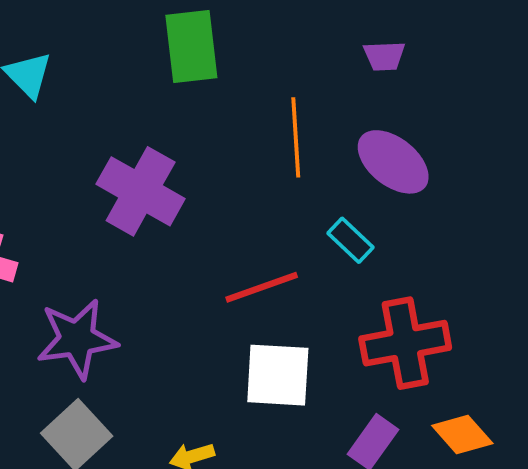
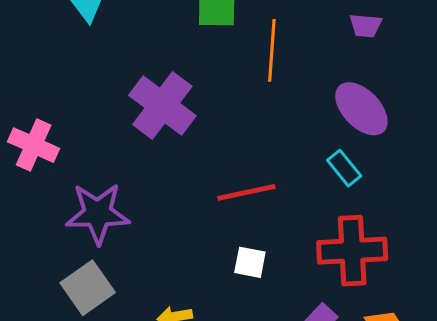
orange line: (296, 137) -> (272, 50), moved
cyan rectangle: (350, 240) -> (344, 168), moved
white square: (278, 375) -> (250, 262), size x0.6

